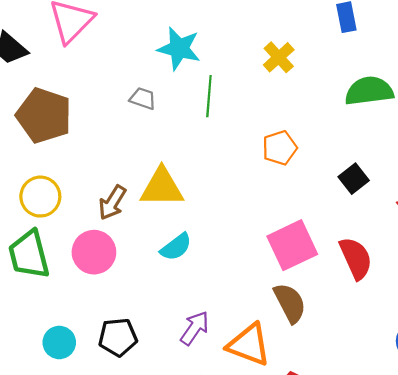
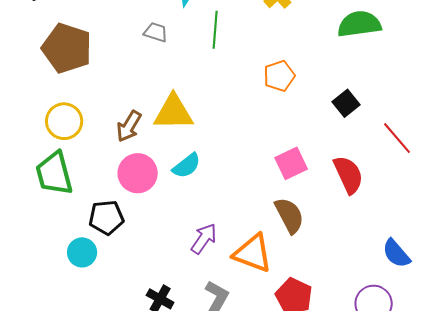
pink square: (292, 245) -> (291, 163), size x0.7
pink circle: (94, 252) -> (138, 173), moved
black pentagon: (118, 337) -> (106, 218), moved

